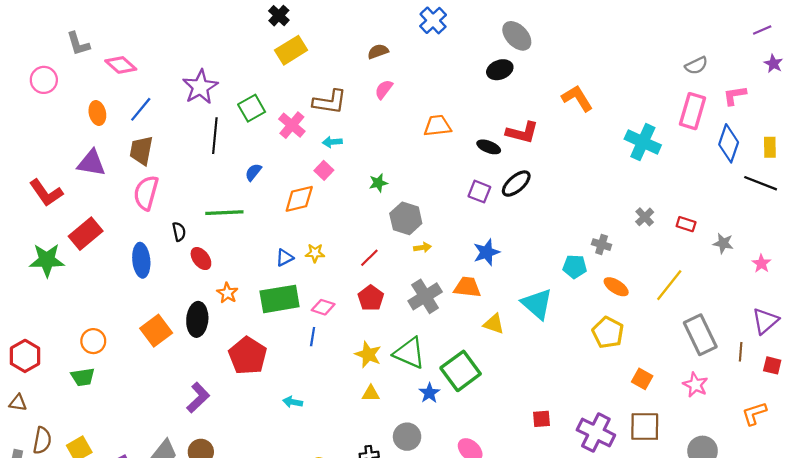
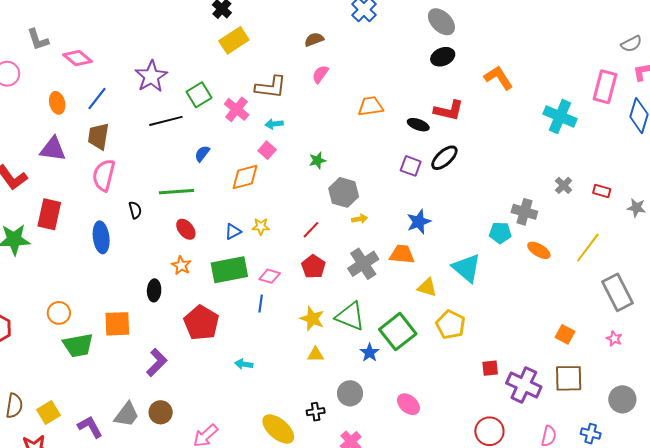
gray semicircle: (696, 65) -> (631, 44), moved
black ellipse: (500, 70) -> (443, 57), moved
black line: (215, 136) -> (166, 121), turned 72
red rectangle: (86, 234) -> (49, 214), turned -36
gray cross: (602, 245) -> (524, 212), size x1.4
red ellipse: (201, 259) -> (186, 229), moved
black ellipse: (197, 319) -> (154, 290), size x0.7
orange square: (156, 331) -> (117, 324), moved, turned 36
yellow pentagon: (608, 332) -> (451, 325), moved
green trapezoid: (83, 377) -> (78, 345), moved, size x1.4
pink star: (695, 385) -> (614, 339), size x0.7
red square: (541, 419) -> (490, 368), moved

